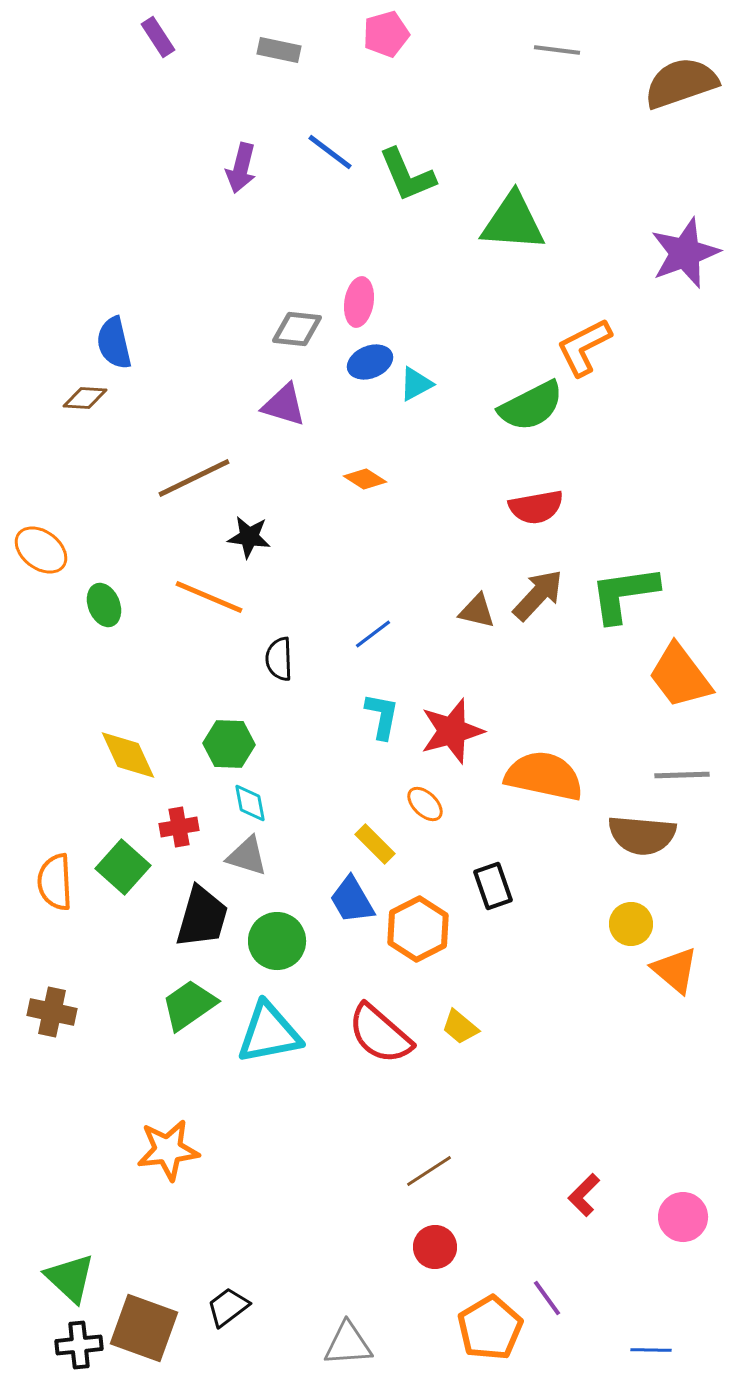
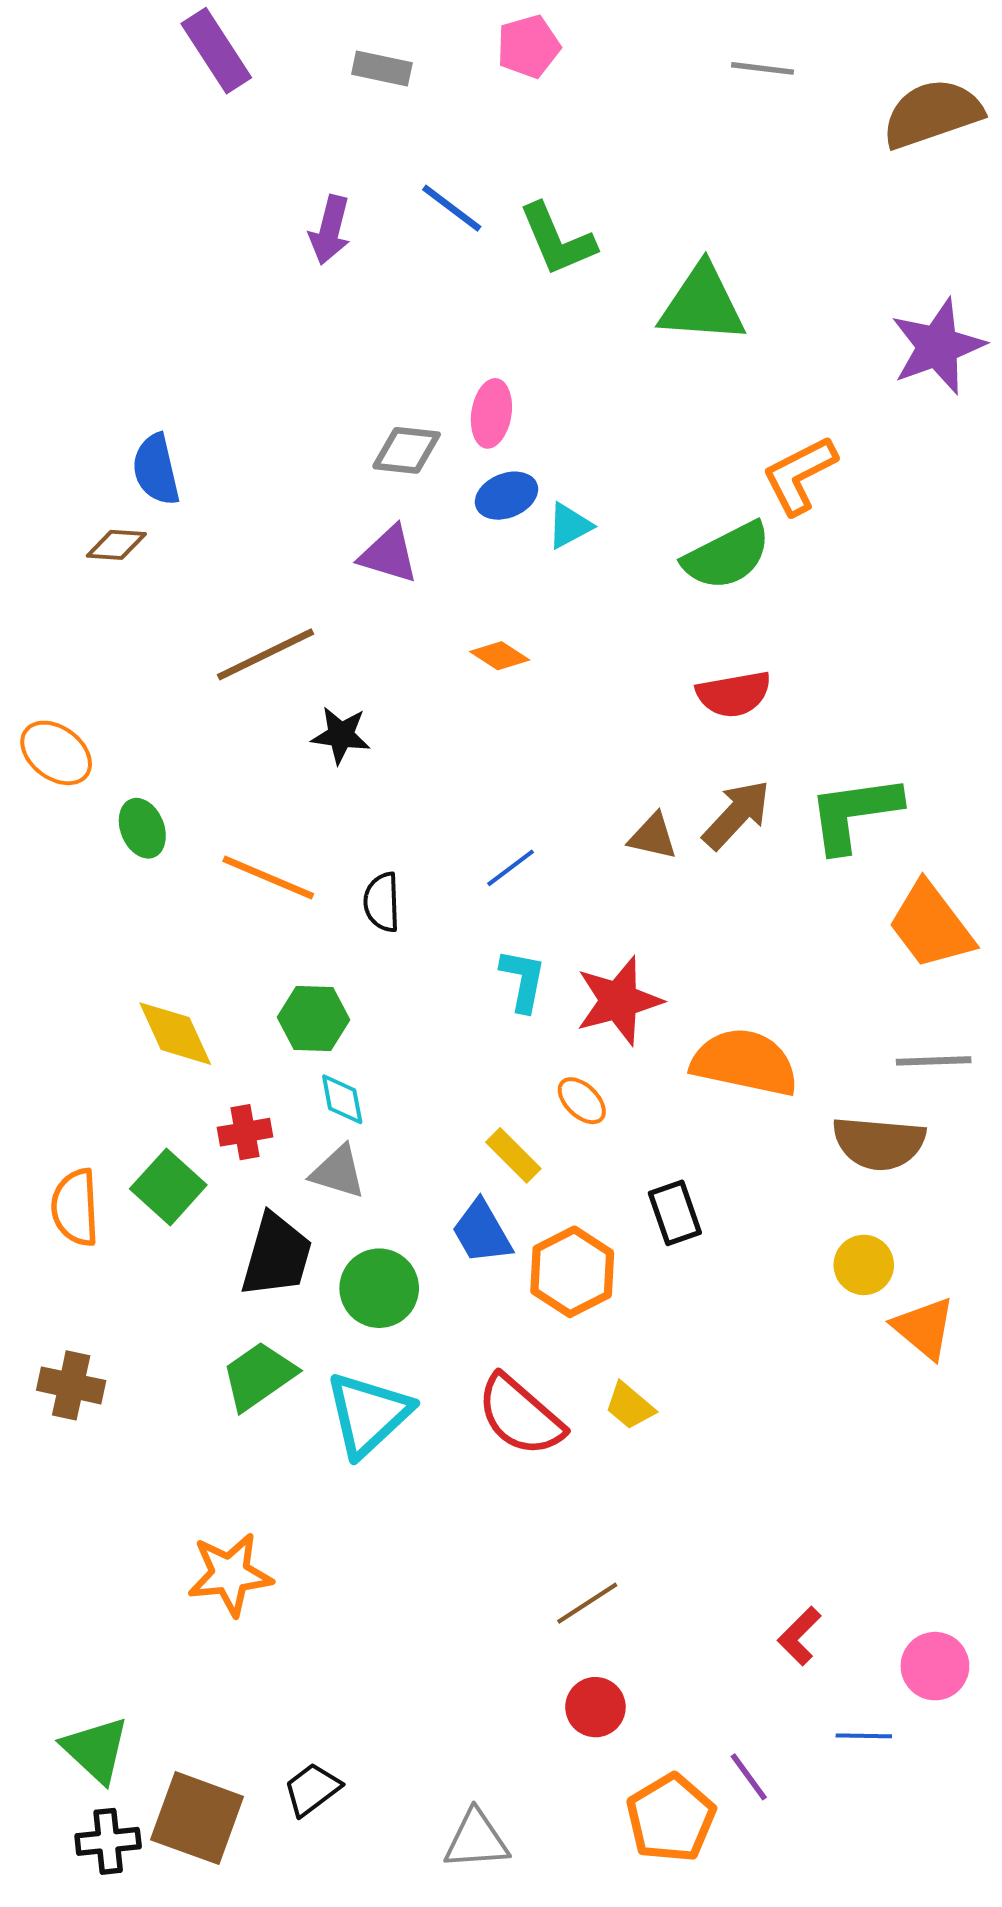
purple rectangle: (158, 37) -> (216, 51), size x1.5
orange line: (209, 597) -> (268, 878), moved
cyan triangle: (269, 1033) -> (368, 1414), turned -32
blue line: (651, 1350) -> (864, 1736), moved

